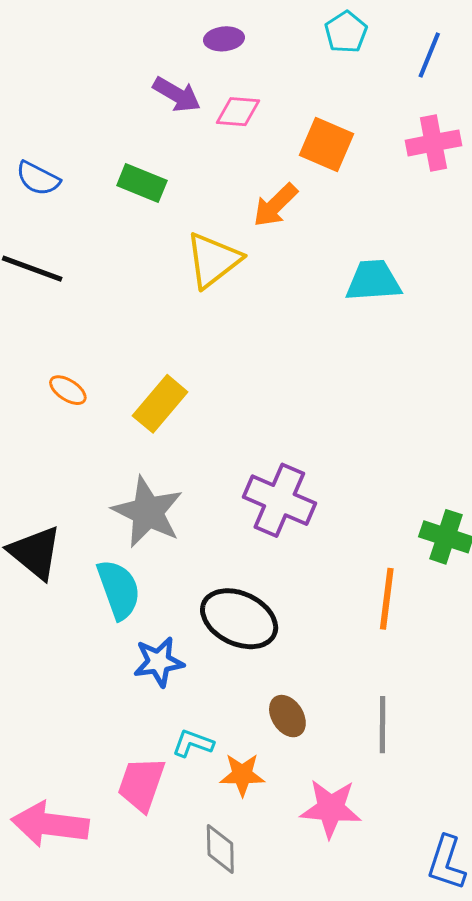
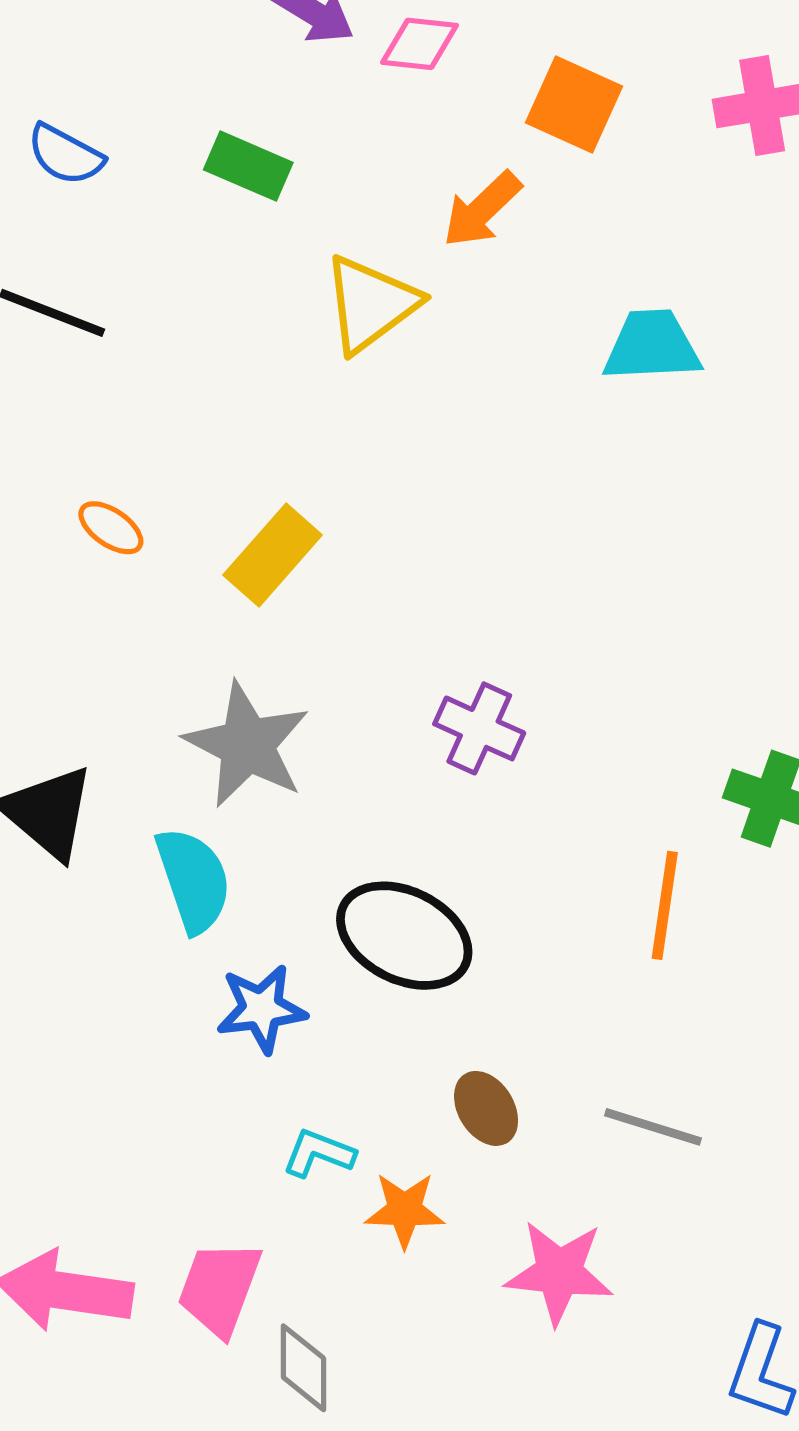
purple cross: (279, 500) -> (479, 728), size x0.7
gray line: (383, 725) -> (653, 1127), turned -74
pink trapezoid: (141, 784) -> (219, 1288), moved
gray diamond: (220, 849) -> (303, 1368), moved

